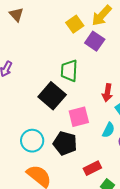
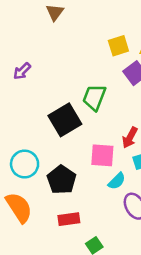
pink square: (79, 117) -> (102, 155), moved
red rectangle: (92, 168) -> (69, 219), moved

